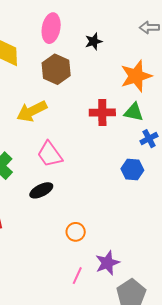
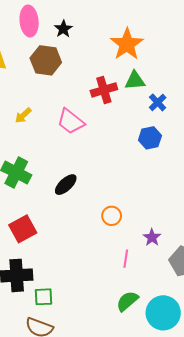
black star: (94, 41) -> (63, 29), moved
yellow arrow: (32, 111) -> (23, 115), moved, size x0.6
pink trapezoid: (50, 154) -> (71, 121), moved
purple star: (107, 263) -> (152, 237), size x0.7

